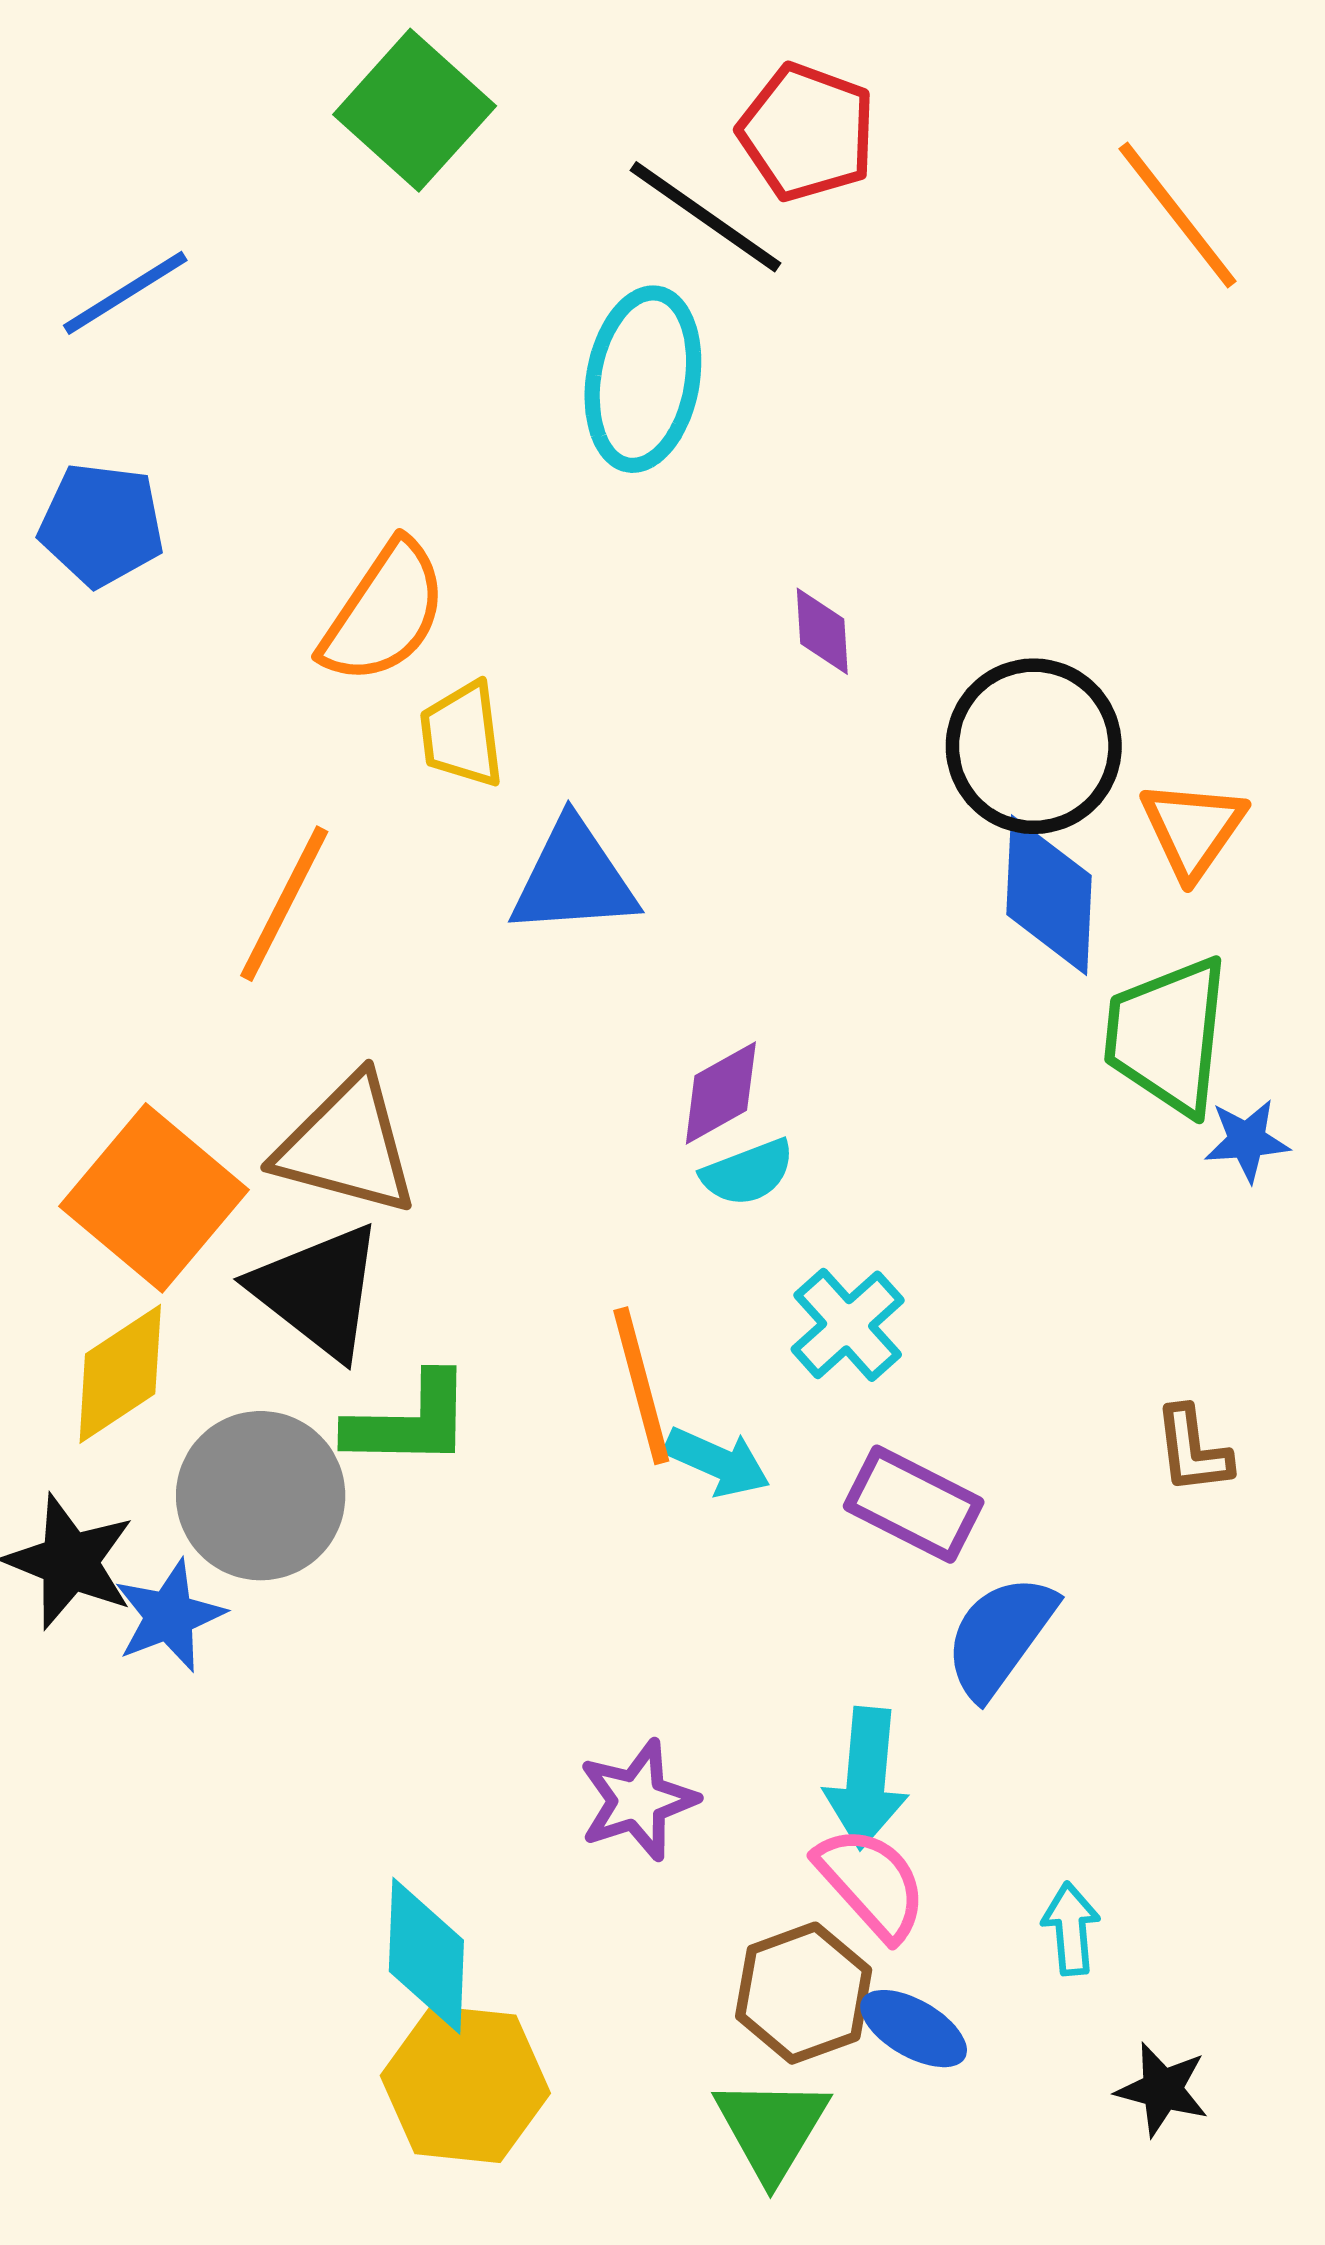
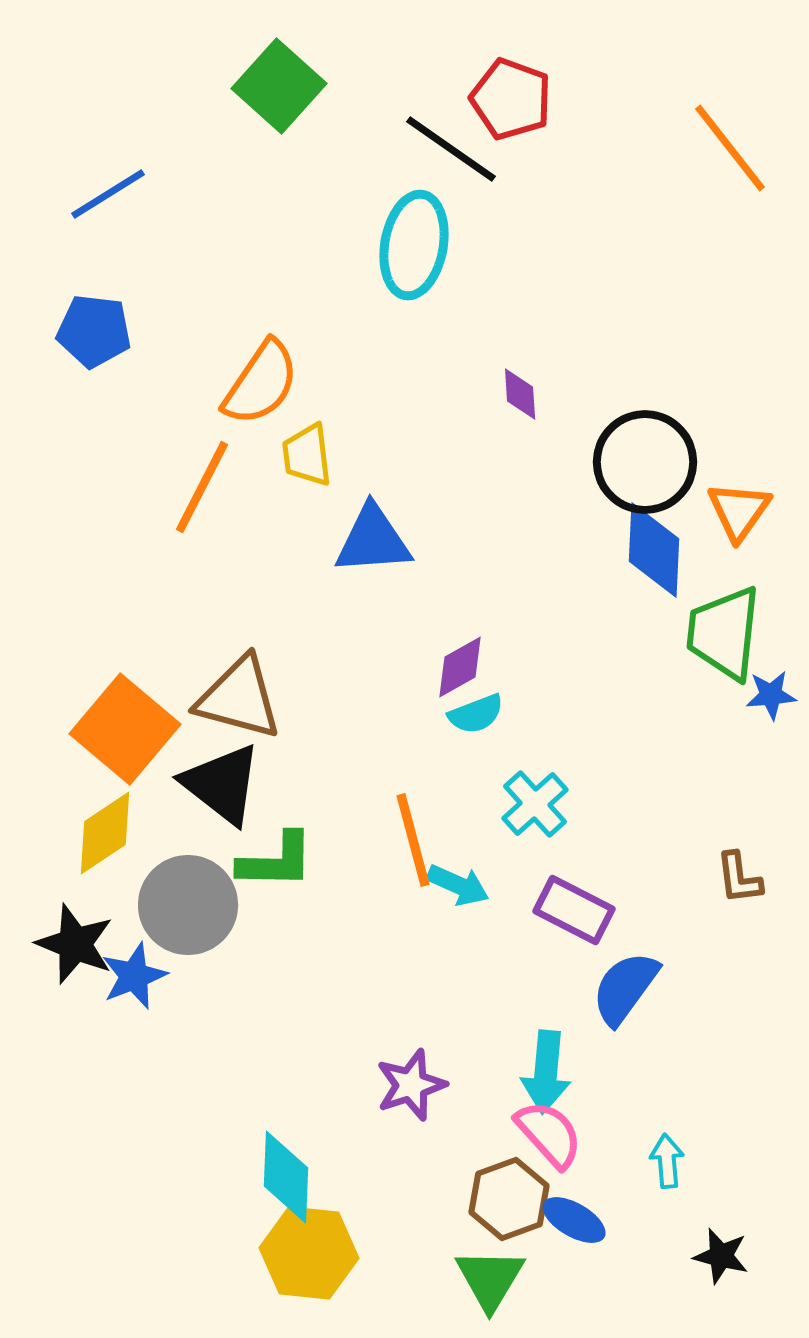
orange line: (284, 904) -> (202, 487), moved

